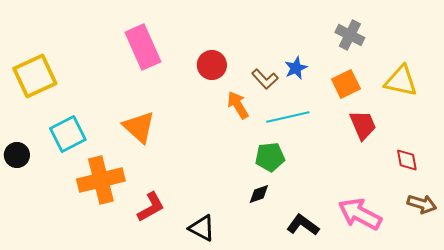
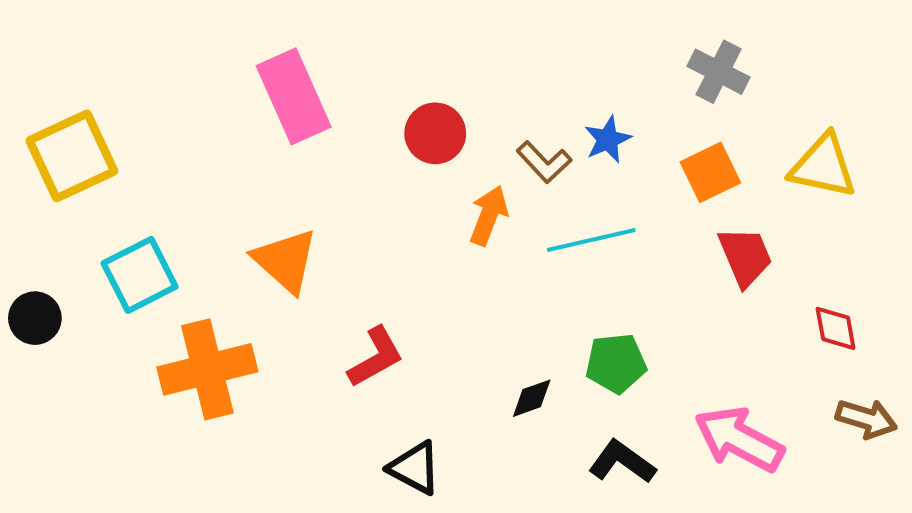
orange arrow: (238, 105) -> (489, 215), turned 52
green pentagon: (270, 157) -> (616, 363), moved
red L-shape: (151, 207) -> (376, 357), moved

